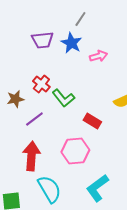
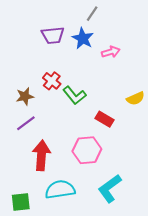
purple line: (34, 119) -> (26, 123), moved
cyan semicircle: (49, 189) -> (60, 190), turned -68

